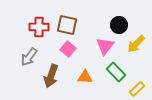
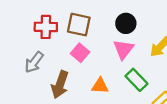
black circle: (119, 25) -> (126, 23), moved

